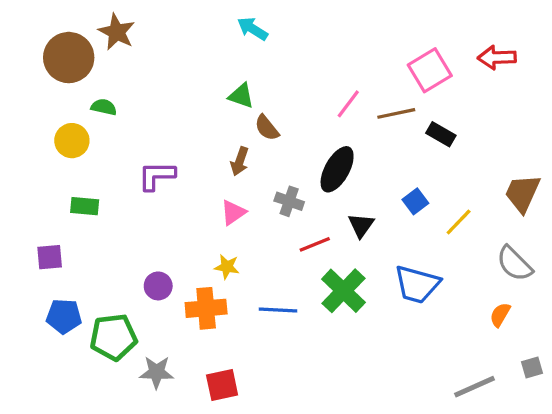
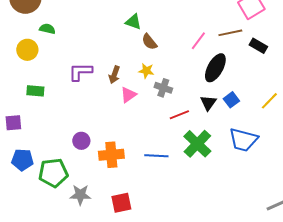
pink line: (348, 104) -> (198, 41), moved
brown arrow: (240, 161) -> (114, 75), moved
black ellipse: (337, 169) -> (215, 68), moved
blue square: (415, 201) -> (231, 100), moved
yellow star: (227, 267) -> (146, 71), moved

